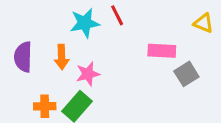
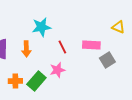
red line: (117, 15) -> (62, 47), moved
pink star: (88, 74) -> (57, 70), moved

